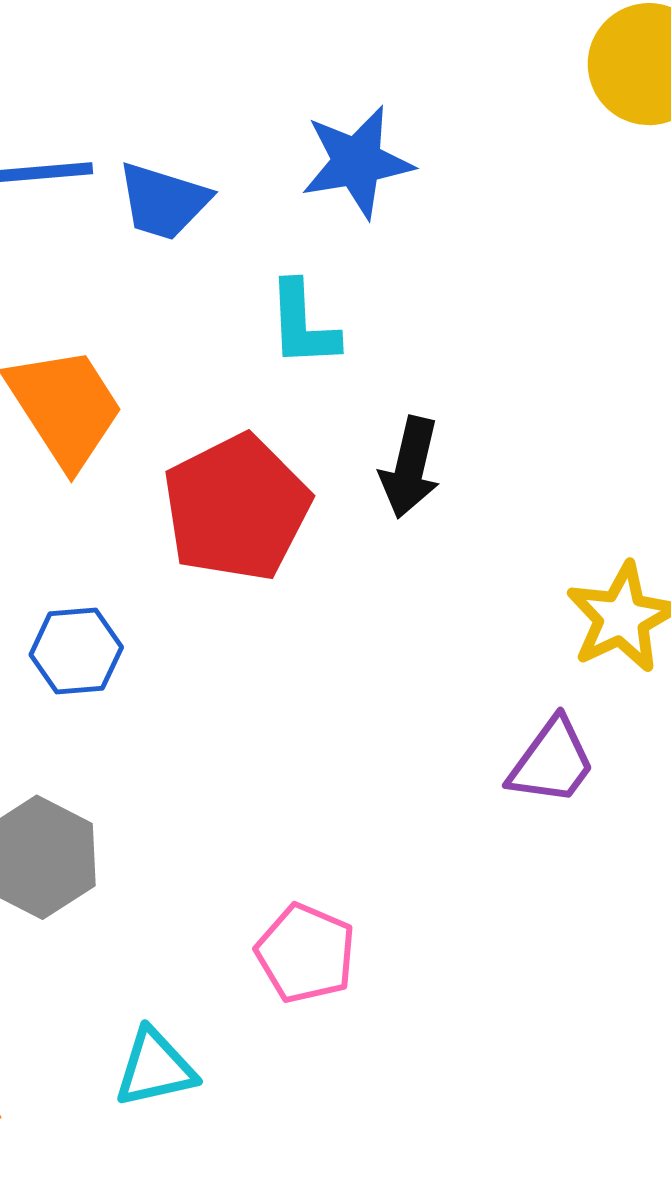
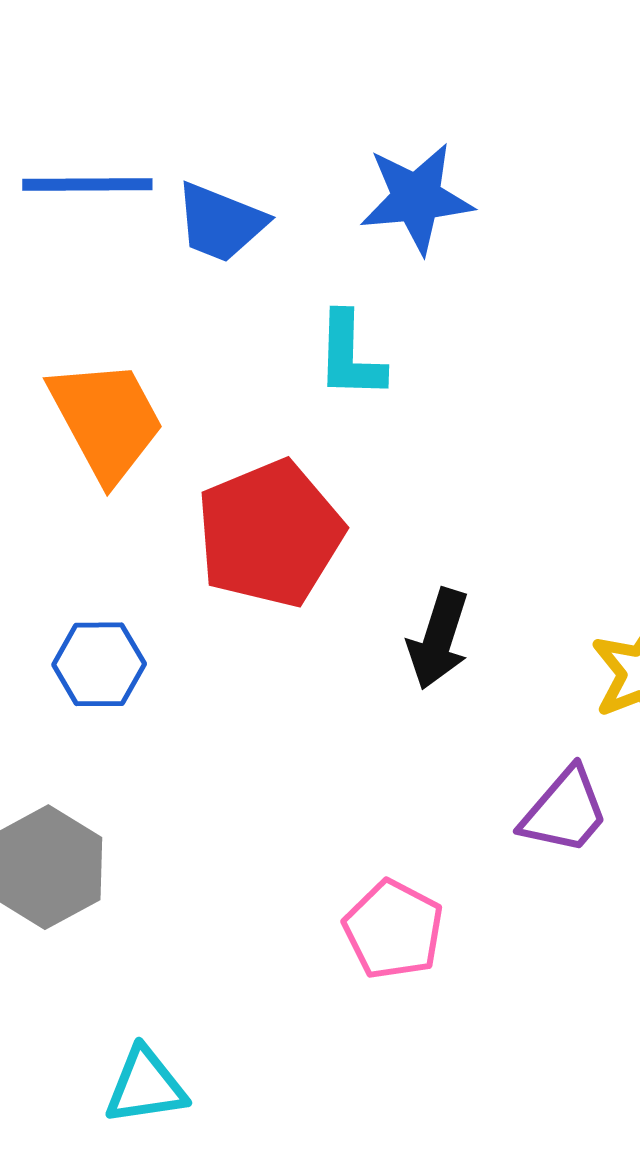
black arrow: (410, 467) -> (438, 639), moved
pink pentagon: (306, 953) -> (394, 930), moved

